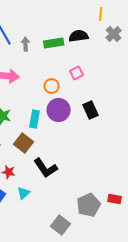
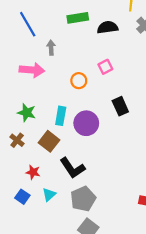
green rectangle: (54, 43) -> (78, 18), moved
gray arrow: (26, 44) -> (51, 48), moved
purple circle: (59, 110) -> (86, 123), moved
gray pentagon: (89, 205) -> (83, 199), moved

